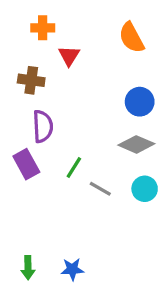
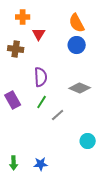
blue circle: (140, 102) -> (77, 45), moved
purple semicircle: (43, 126) -> (41, 77), moved
gray line: (100, 189) -> (58, 115), turned -72
cyan circle: (145, 189) -> (88, 141), moved

